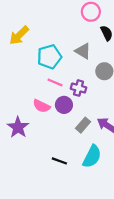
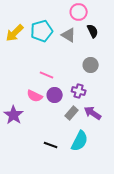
gray triangle: (83, 51) -> (69, 35), moved
cyan pentagon: (49, 57) -> (42, 31), moved
purple cross: (79, 88) -> (79, 91), moved

